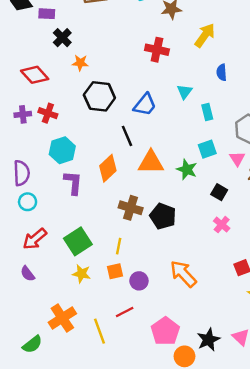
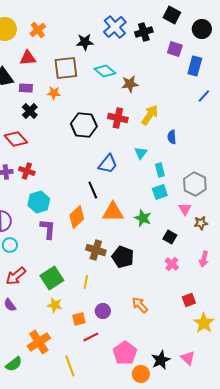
yellow arrow: (205, 35) -> (150, 115), moved
black cross: (62, 38) -> (30, 111), moved
orange star: (80, 63) -> (54, 93), moved
black hexagon: (99, 96) -> (84, 125), moved
cyan square: (207, 149) -> (160, 192), moved
orange square: (115, 271) -> (79, 319), moved
orange arrow: (183, 274) -> (140, 305), size x0.7
yellow line: (99, 331) -> (70, 366), moved

